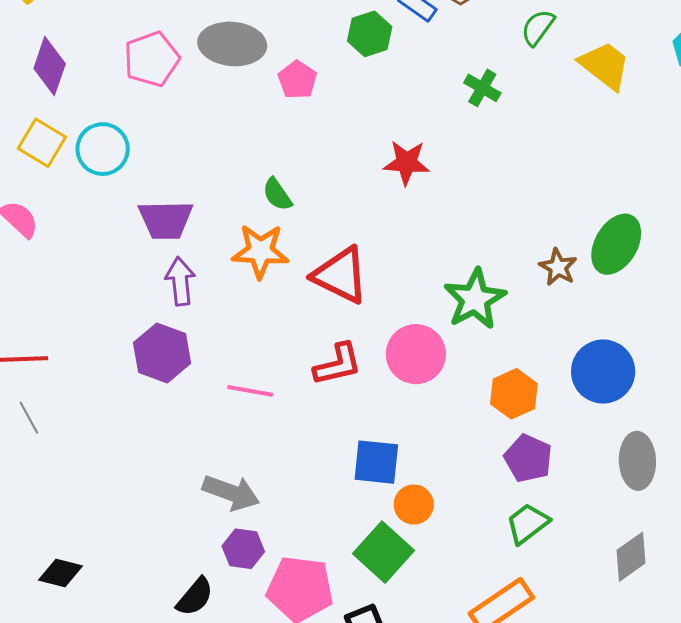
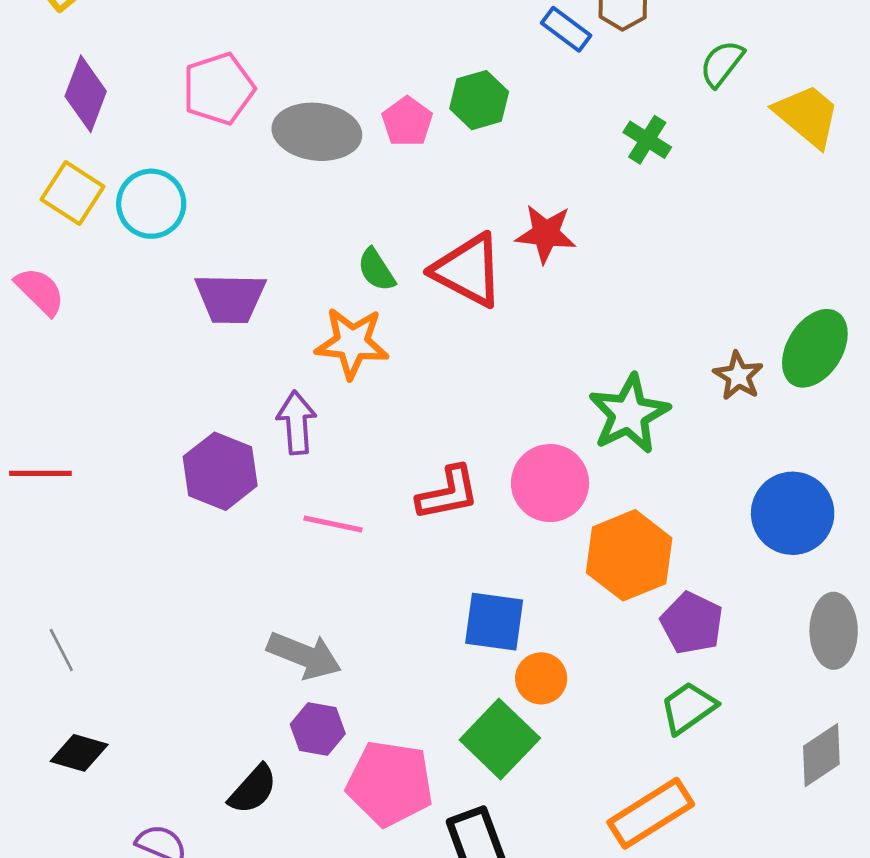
green hexagon: (370, 34) -> (479, 100), moved
gray ellipse: (232, 44) -> (317, 132), moved
red triangle: (340, 275) -> (468, 270), moved
purple arrow: (180, 281) -> (297, 423), moved
orange hexagon: (514, 394) -> (629, 555), moved, size x1.4
gray line: (29, 418) -> (61, 650), moved

